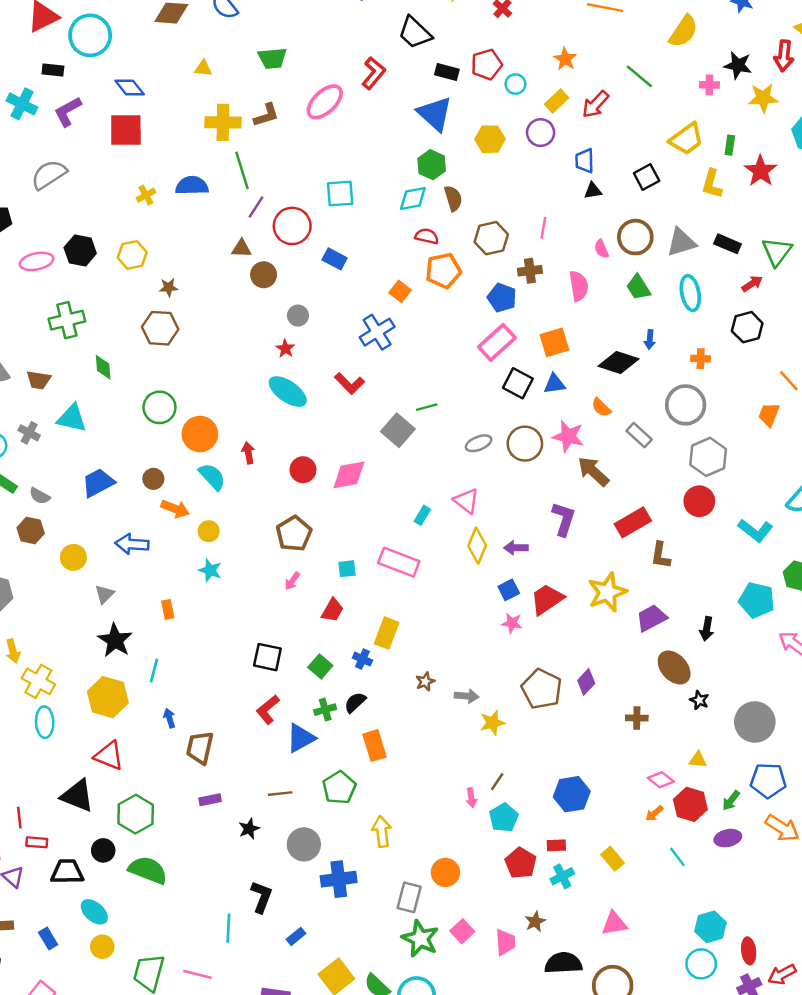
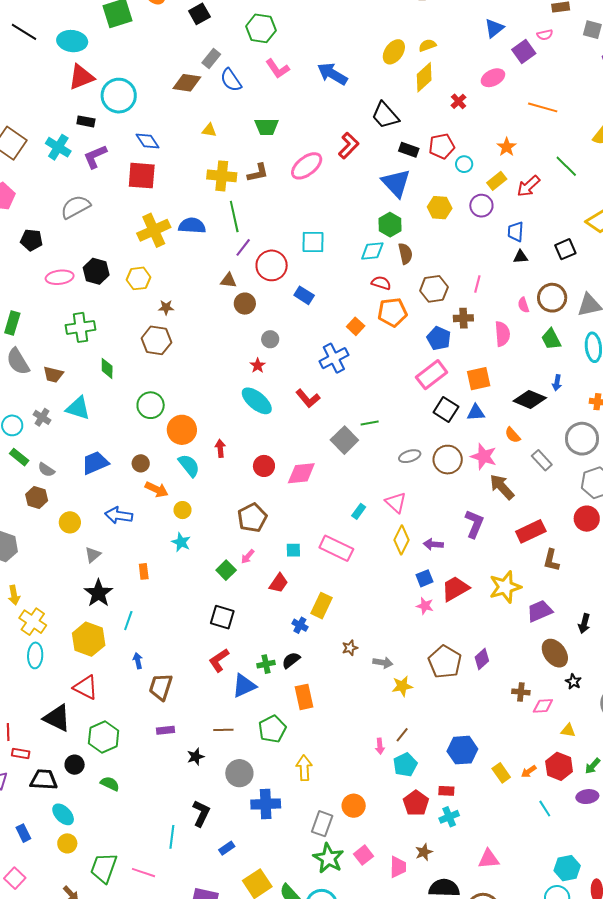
yellow cross: (146, 195) -> (154, 230), size x2.0
green square: (320, 666) -> (226, 570), moved
pink diamond: (661, 780) -> (543, 706), moved, turned -45
yellow rectangle: (613, 859) -> (501, 773), moved
green semicircle: (148, 870) -> (110, 784), size x0.6

